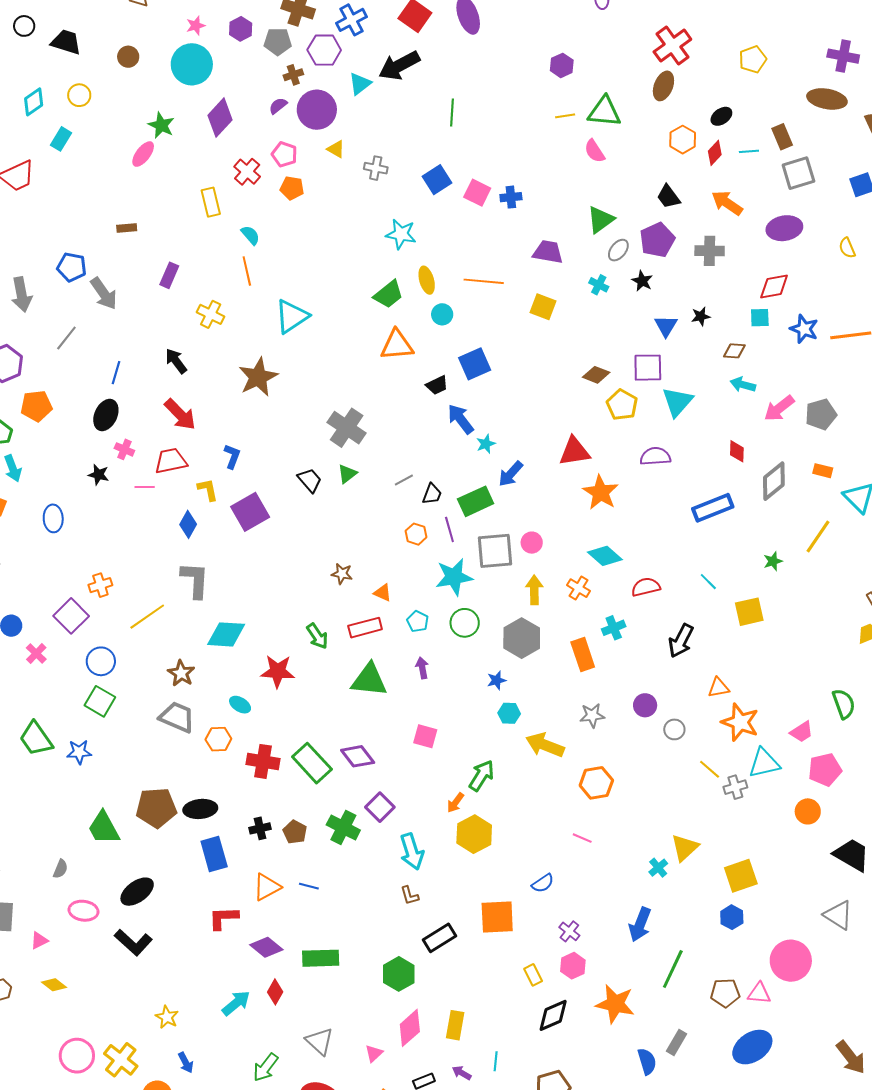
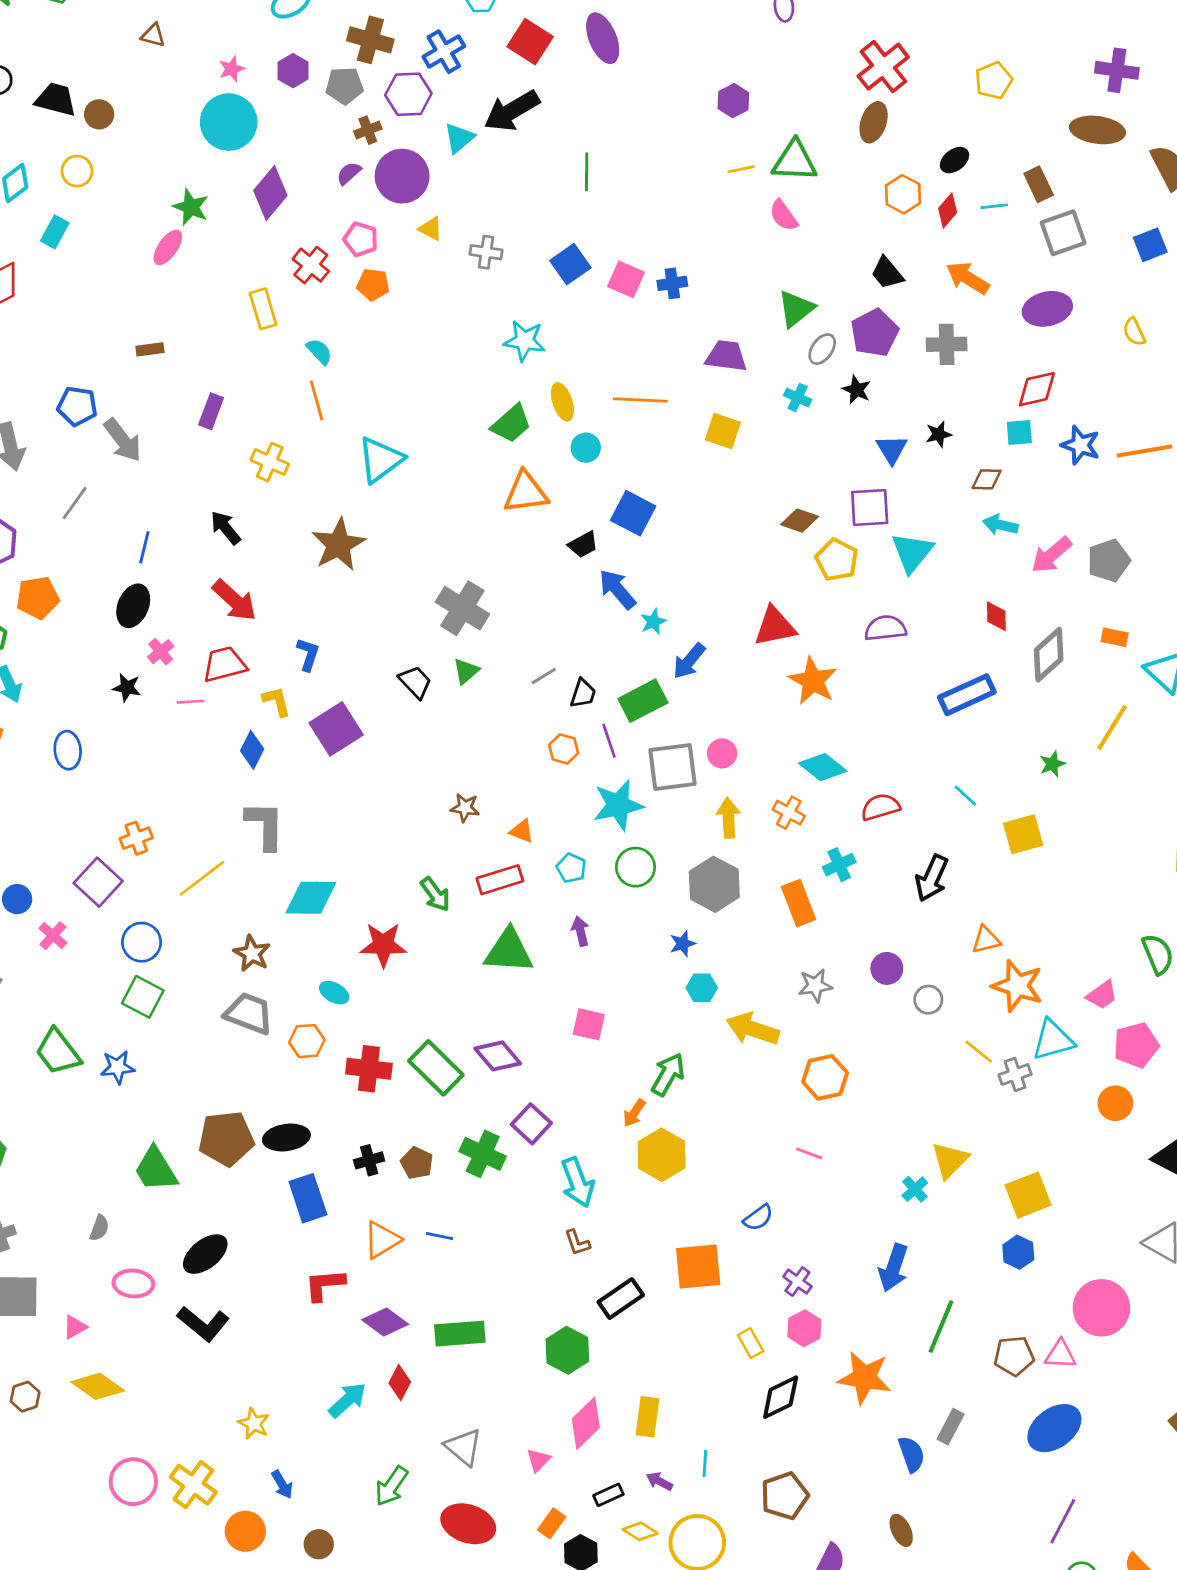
brown circle: (128, 57) -> (99, 114), moved
blue square: (475, 364) -> (633, 513), turned -36
pink cross: (124, 449) -> (161, 652), turned 30
yellow diamond: (54, 985) -> (98, 1386), size x1.5

